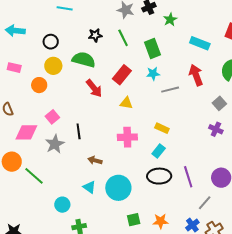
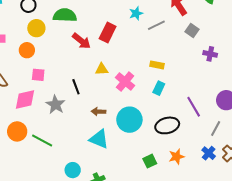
red rectangle: (122, 75) -> (108, 32), moved
yellow triangle: (126, 103) -> (102, 69), moved
gray square: (219, 103) -> (192, 30), moved
pink square: (52, 117) -> (38, 75), moved, turned -32
pink cross: (127, 137) -> (125, 82), turned -36
black ellipse: (159, 176) -> (167, 125), moved
cyan triangle: (89, 187) -> (99, 139), size x1.5
cyan circle: (118, 188) -> (129, 120), moved
cyan circle: (62, 205) -> (73, 170), moved

